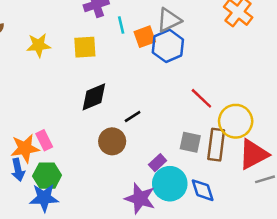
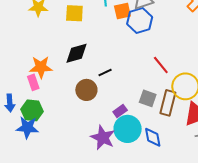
orange star: (25, 148) -> (41, 67), moved

